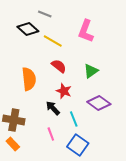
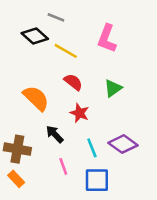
orange semicircle: (29, 79) -> (36, 98), turned -40
purple diamond: (99, 103) -> (123, 144), moved
black arrow: (53, 108) -> (55, 134), moved
blue square: (78, 145) -> (97, 180), turned -35

